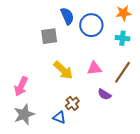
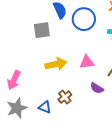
yellow arrow: (63, 70) -> (56, 64), turned -55
blue triangle: (59, 117) -> (45, 107), moved

